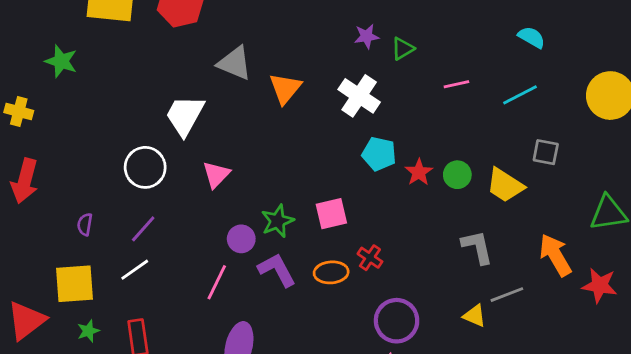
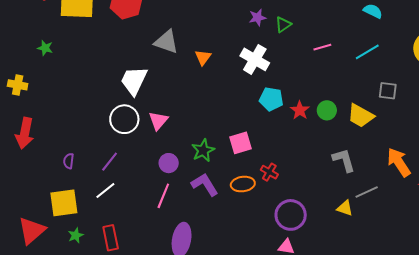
green star: (61, 61) -> (45, 48), size x0.7
orange triangle: (285, 88) -> (203, 57), size x0.7
white circle: (145, 167) -> (124, 119), moved
purple circle: (241, 239) -> (169, 163), moved

